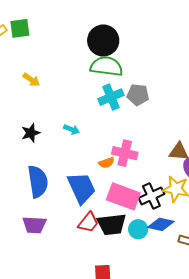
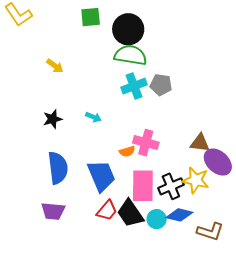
green square: (20, 28) -> (91, 17), moved
pink rectangle: (123, 196) -> (143, 186), turned 68
black trapezoid: (112, 224) -> (130, 213), turned 60

